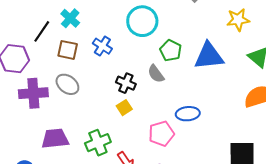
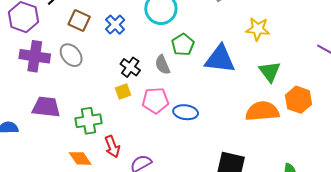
pink pentagon: (161, 134) -> (155, 100), moved

